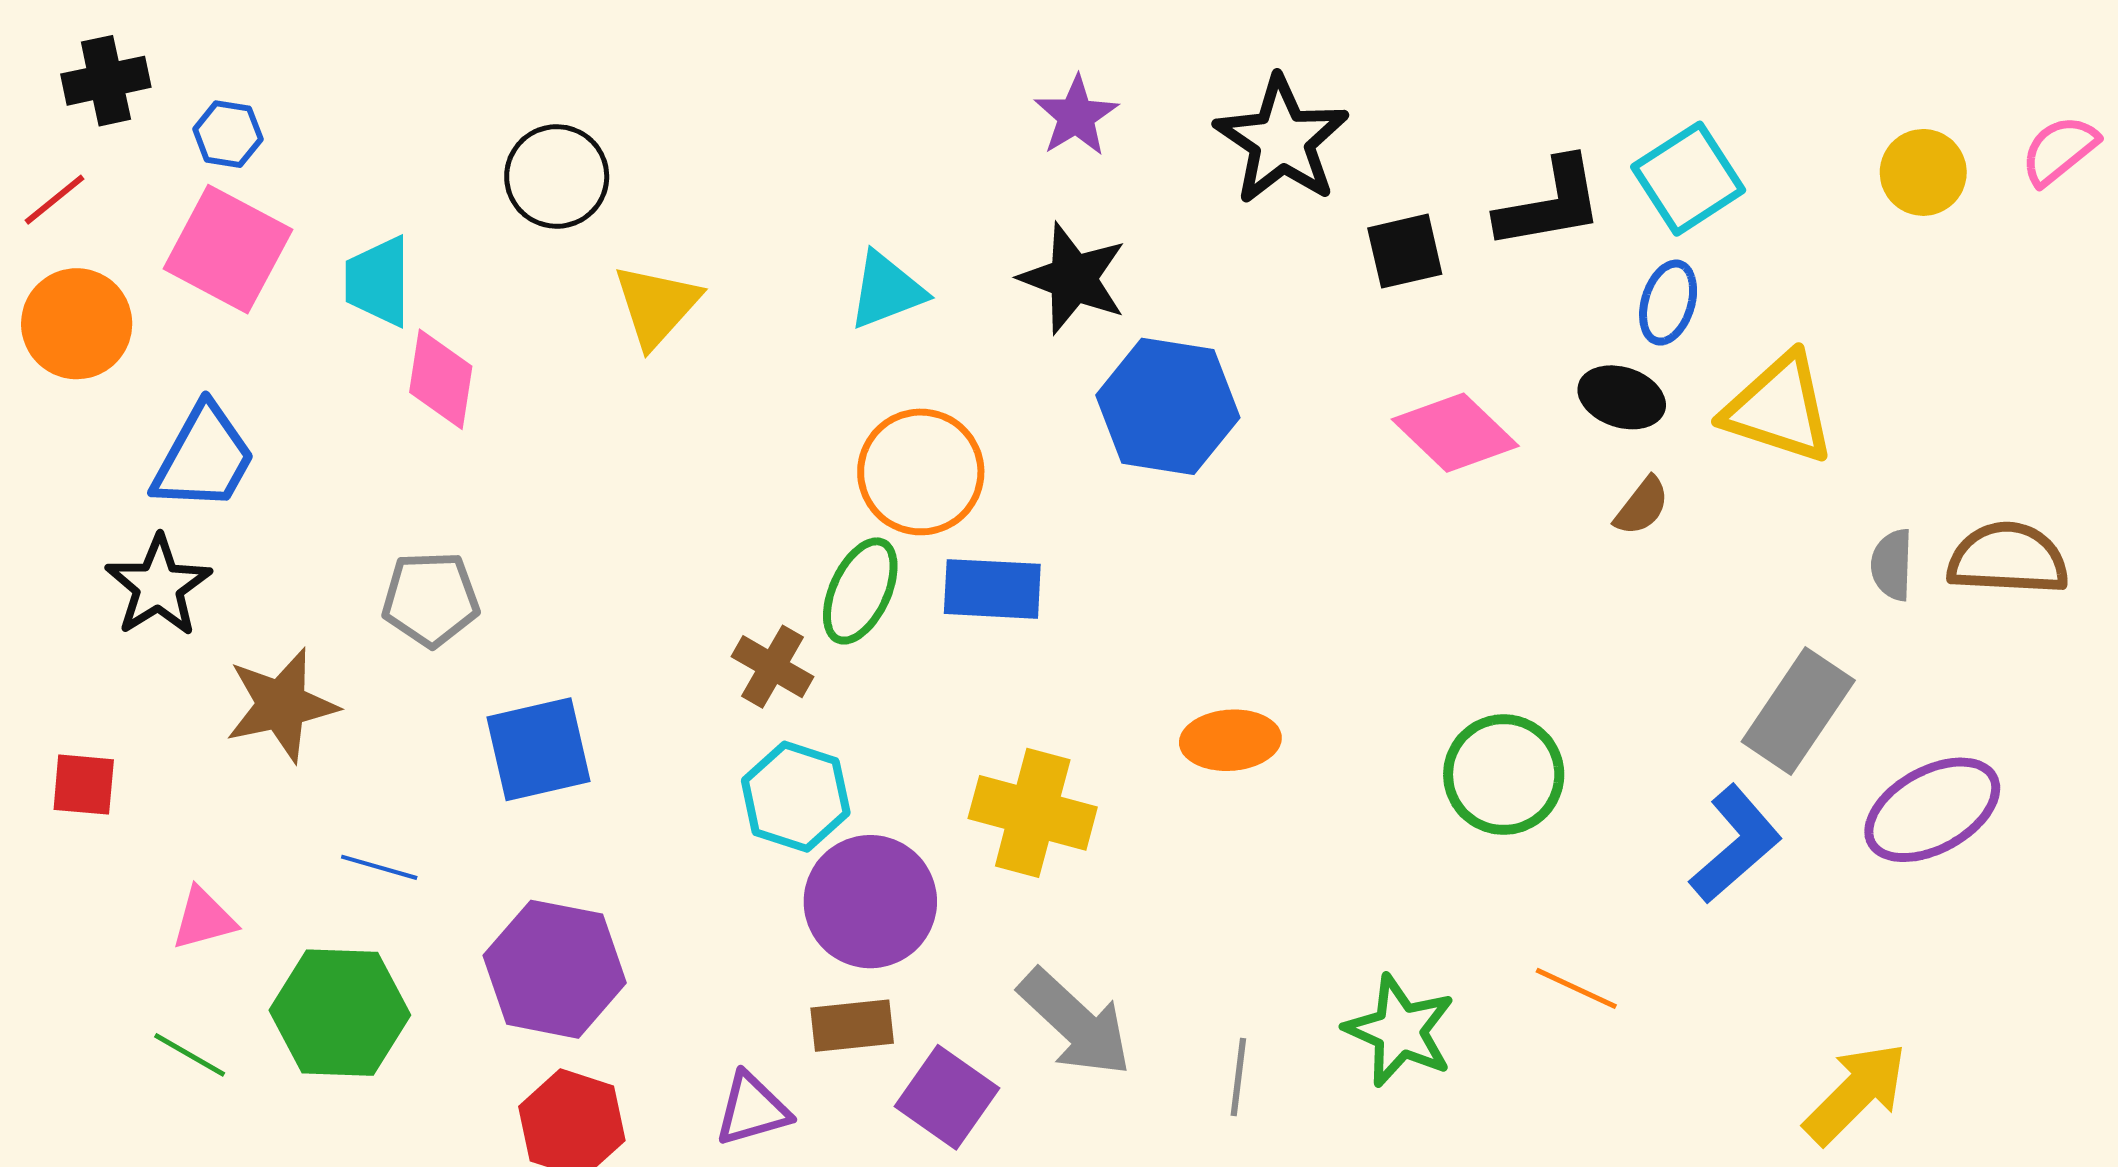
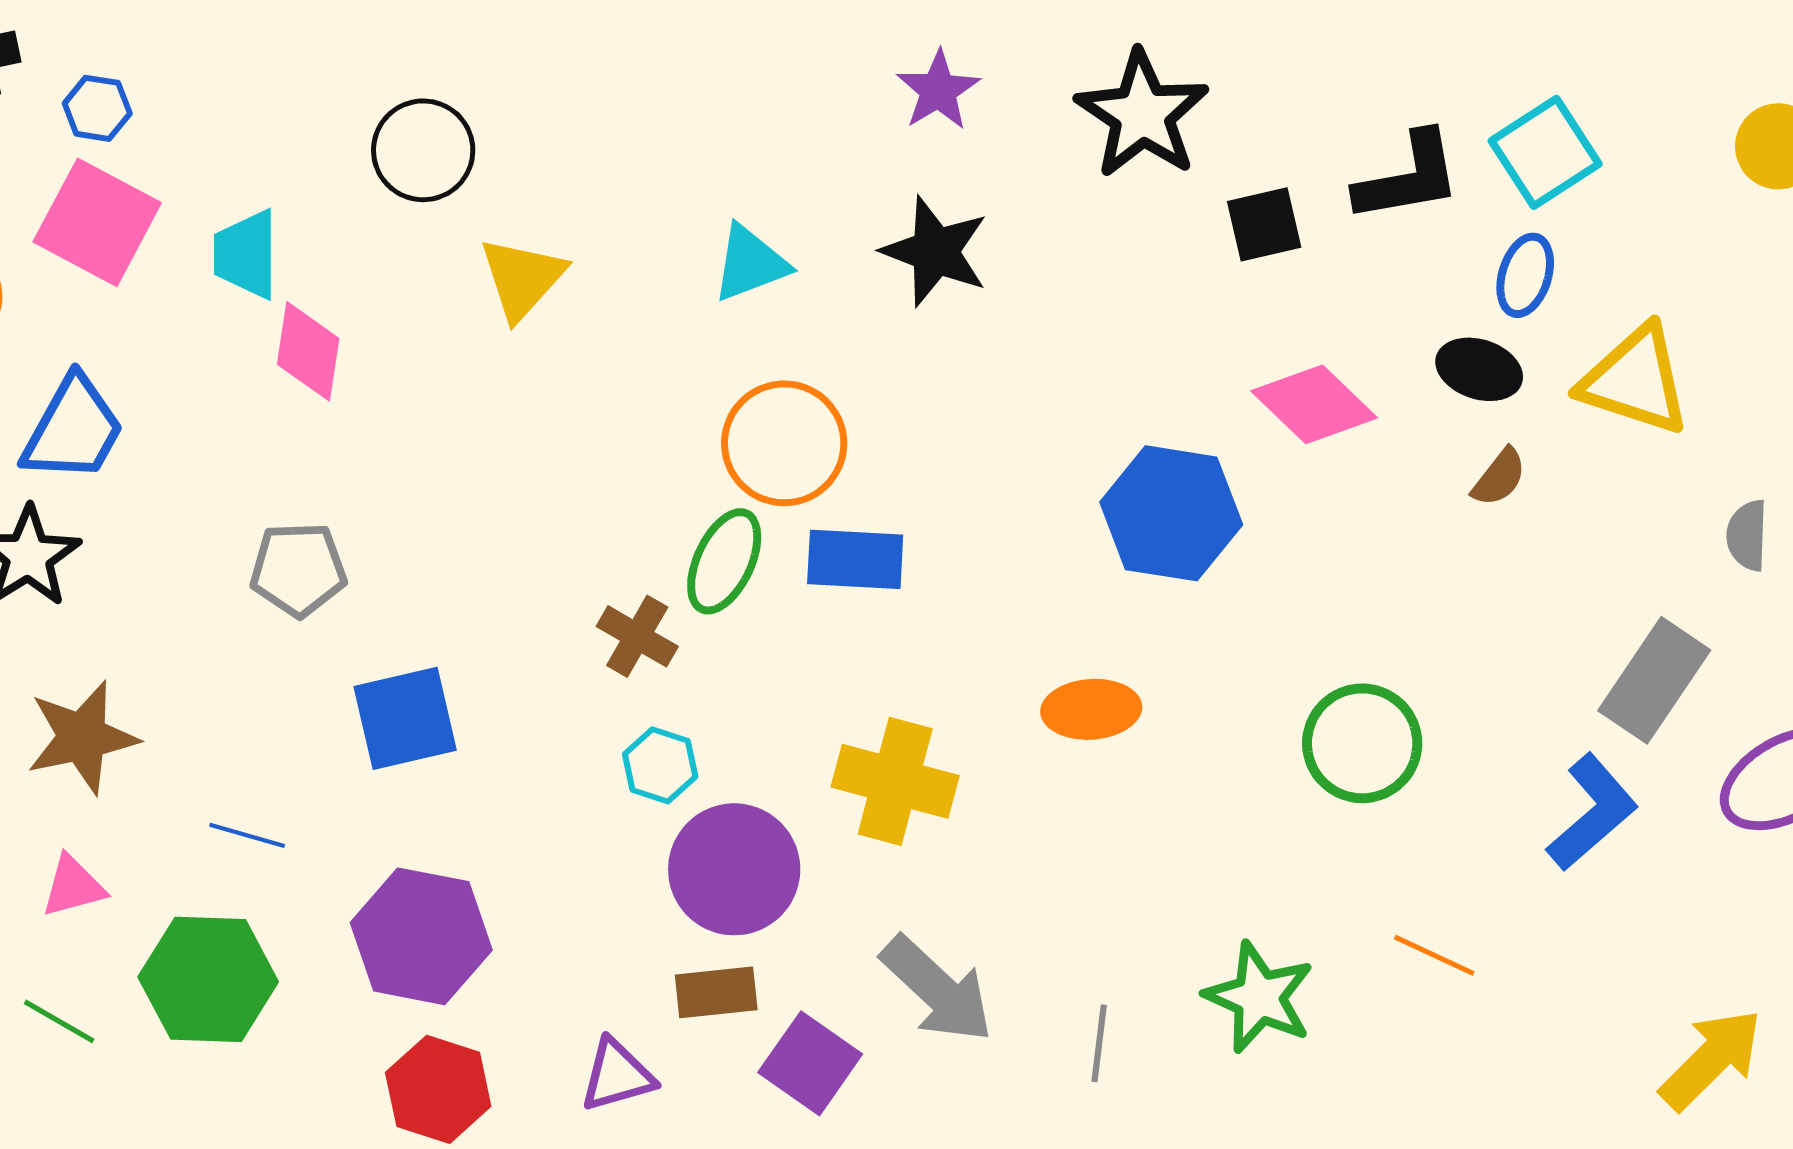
blue hexagon: (1168, 406) -> (1171, 513), moved
brown star: (281, 705) -> (82, 737), moved
cyan hexagon: (796, 797) -> (660, 765), size x0.7

